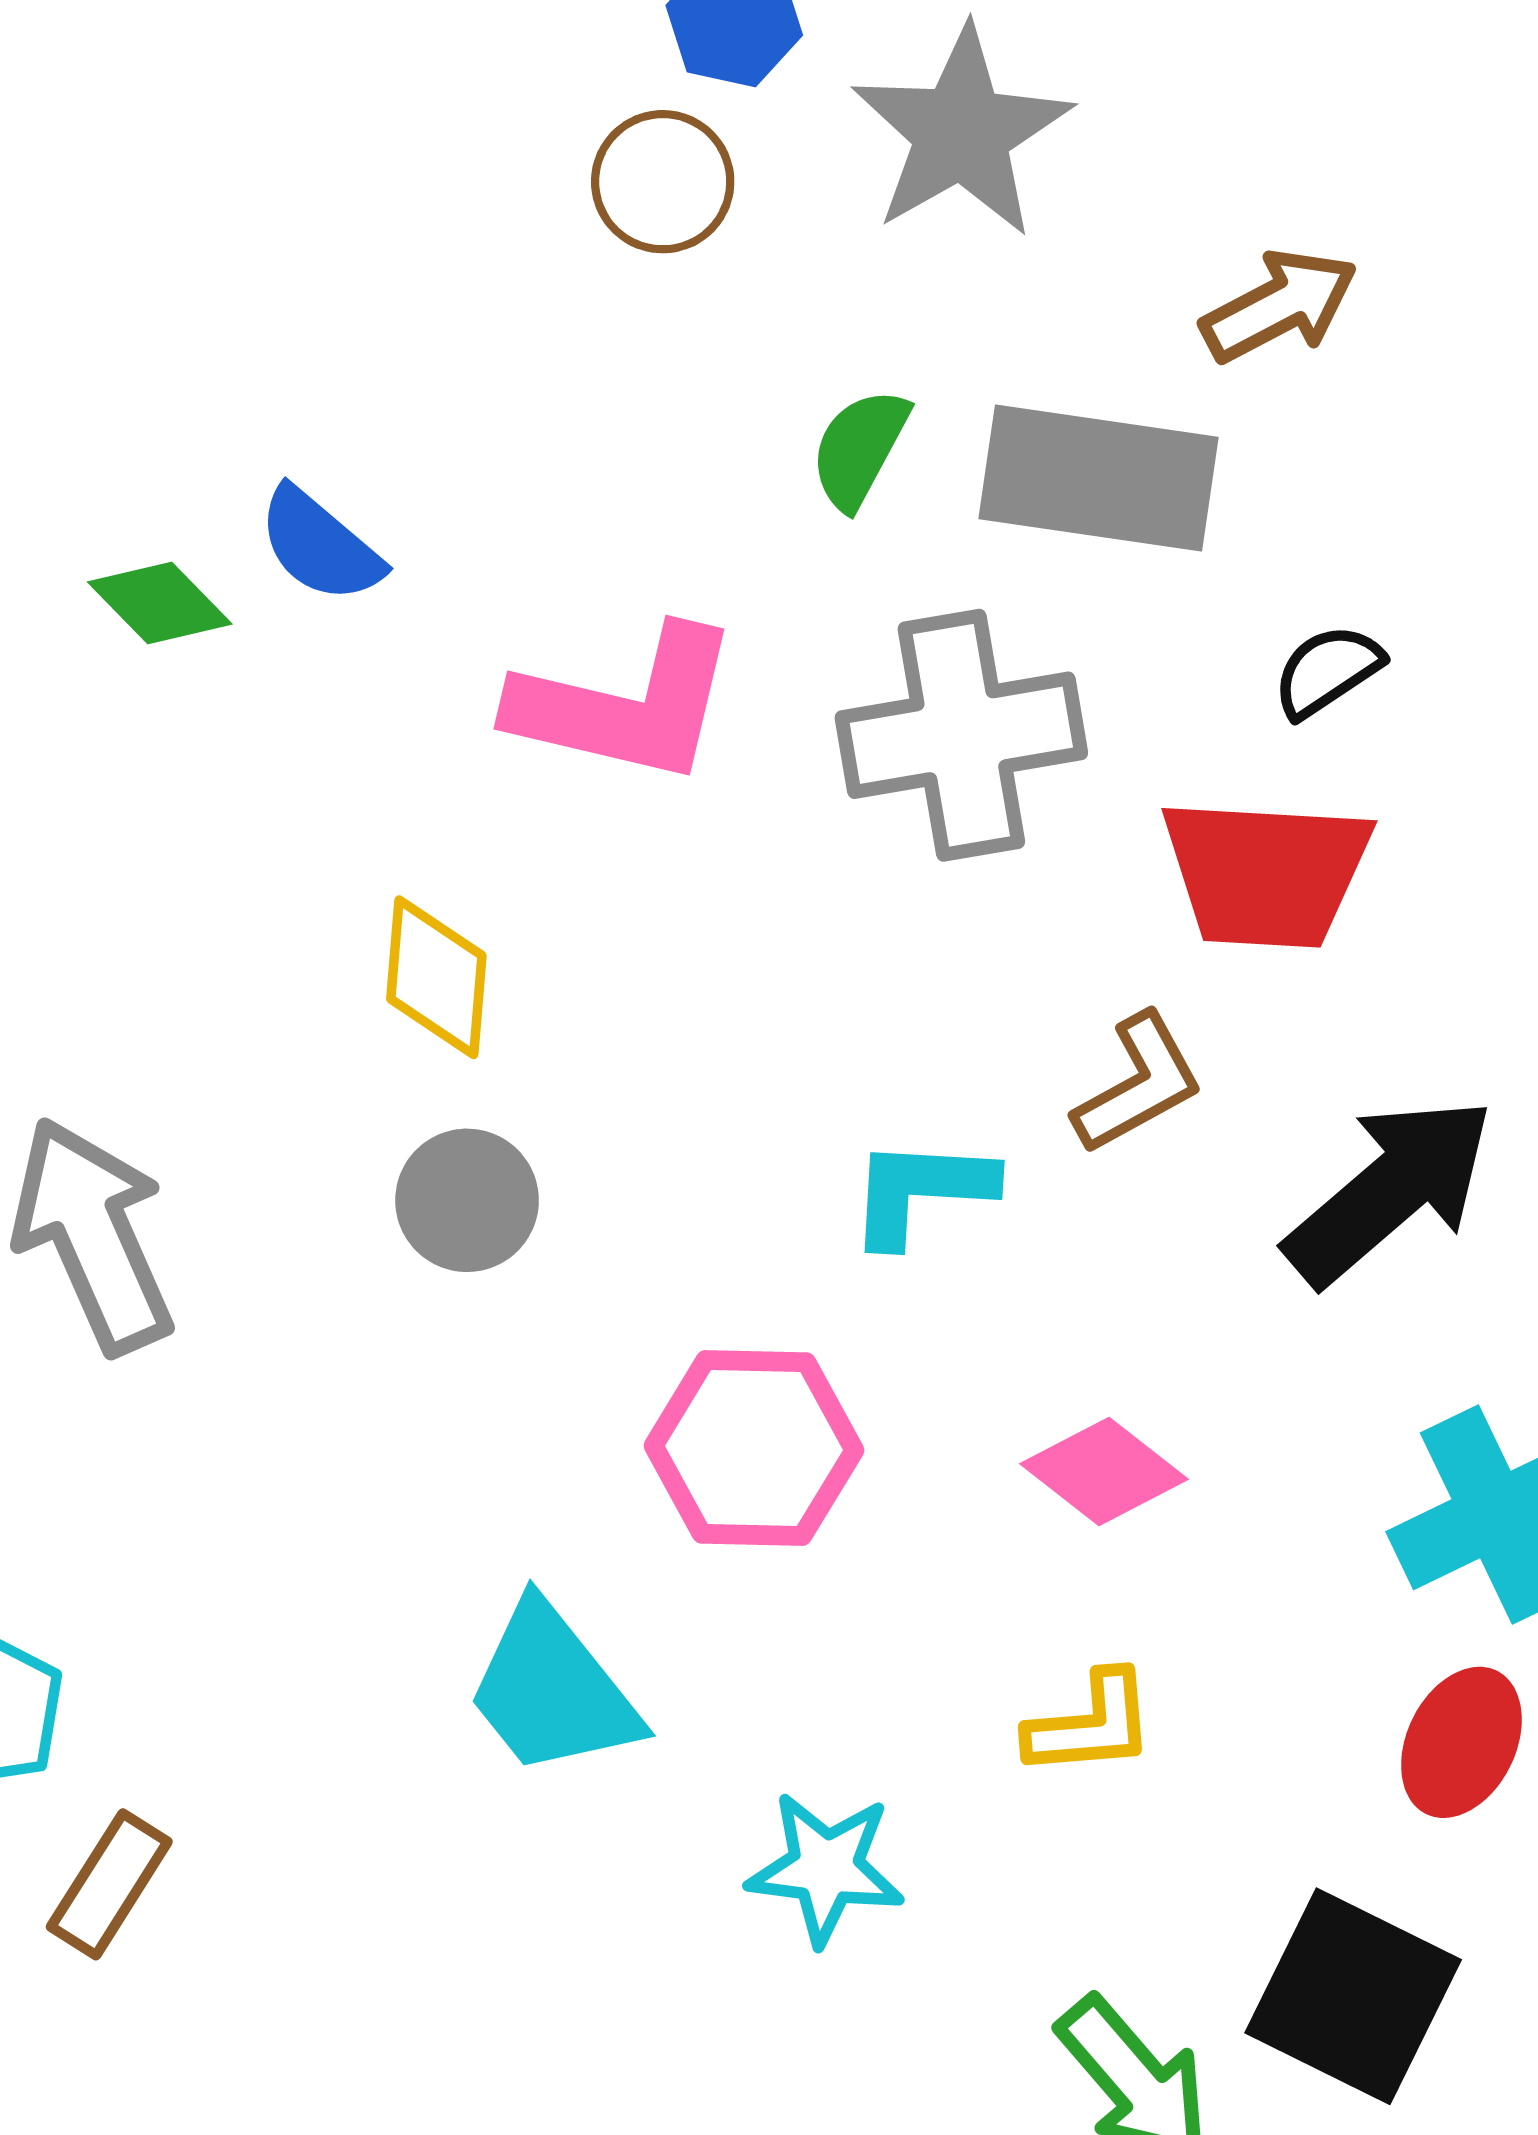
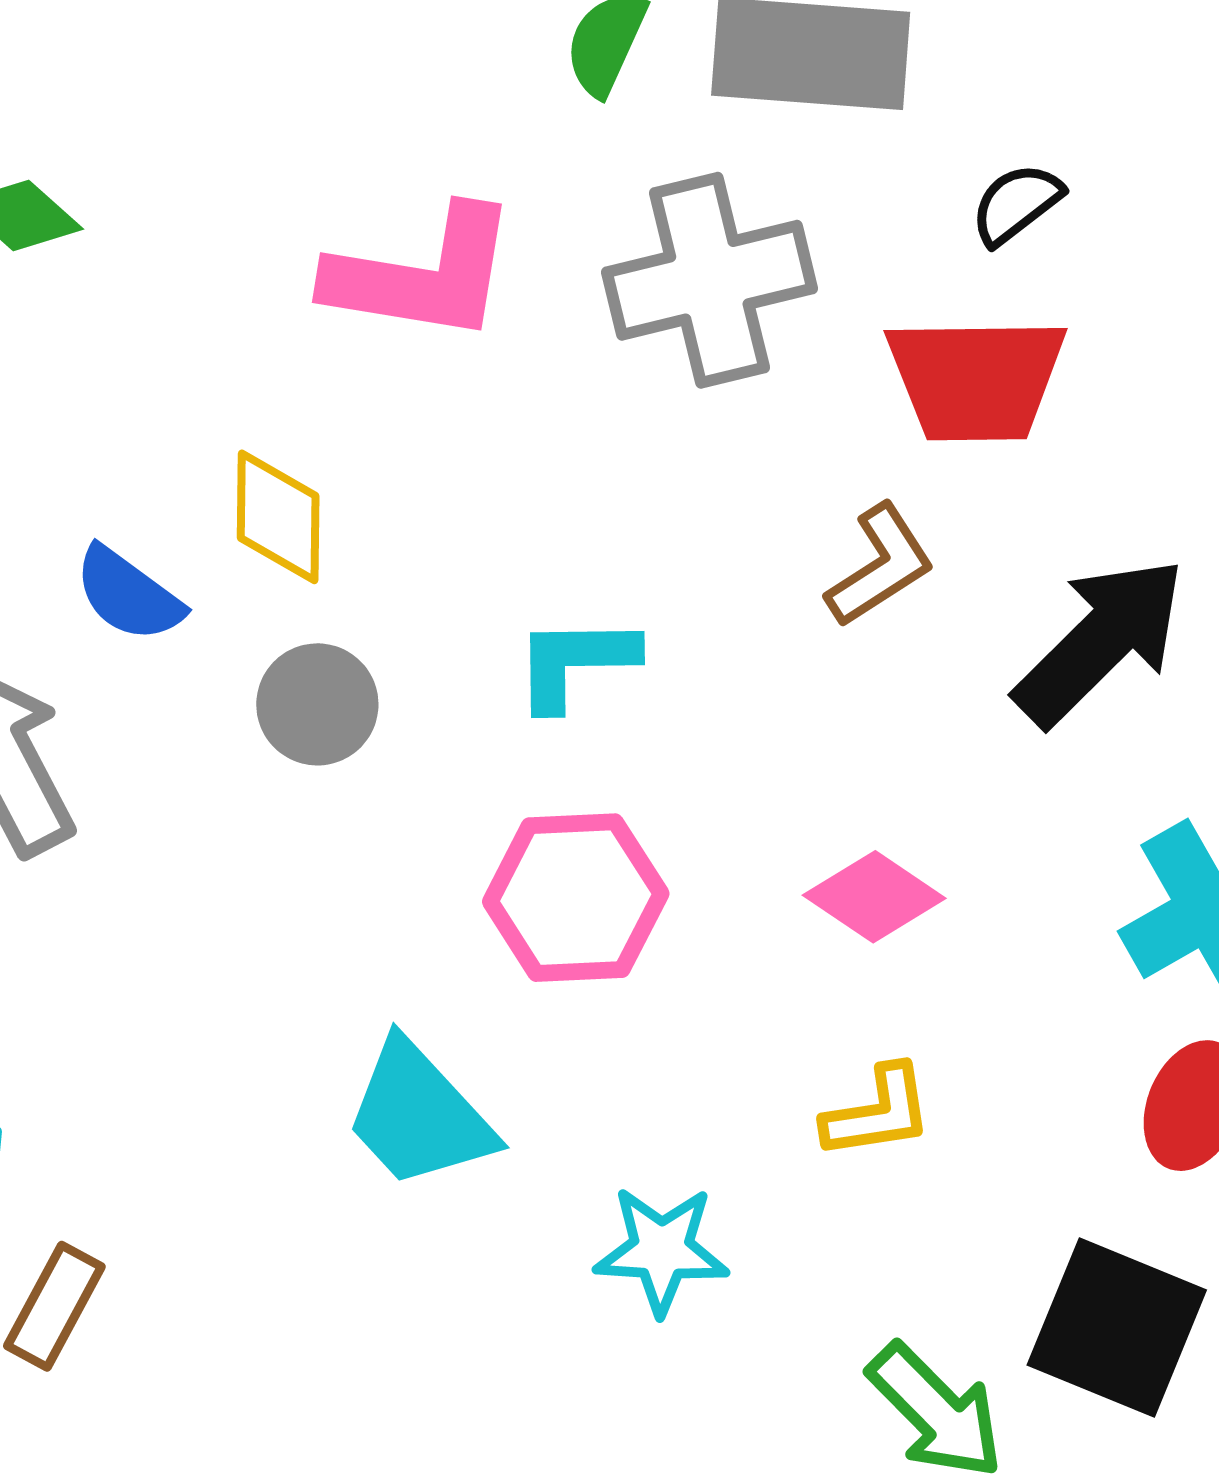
blue semicircle: (320, 545) -> (128, 594), moved
cyan L-shape: (921, 1191) -> (575, 662), moved

